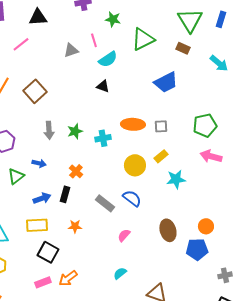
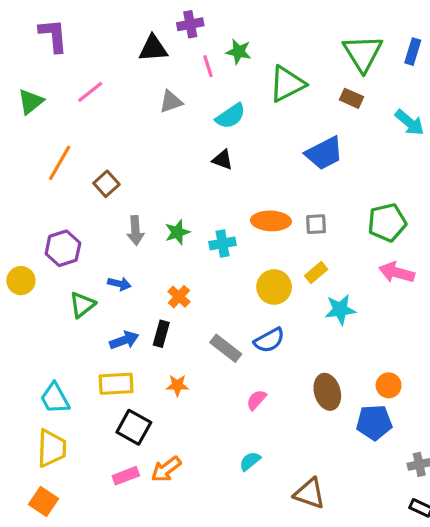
black triangle: (38, 17) -> (153, 48), moved
pink line: (94, 40) -> (208, 66), moved
brown square: (35, 91) -> (106, 184), moved, size x0.7
blue semicircle: (132, 198) -> (269, 340), turned 114

